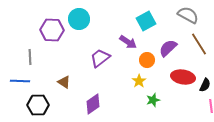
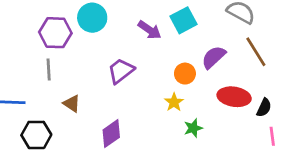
purple arrow: (128, 42) -> (149, 30), moved
gray line: (30, 57) -> (49, 69), moved

